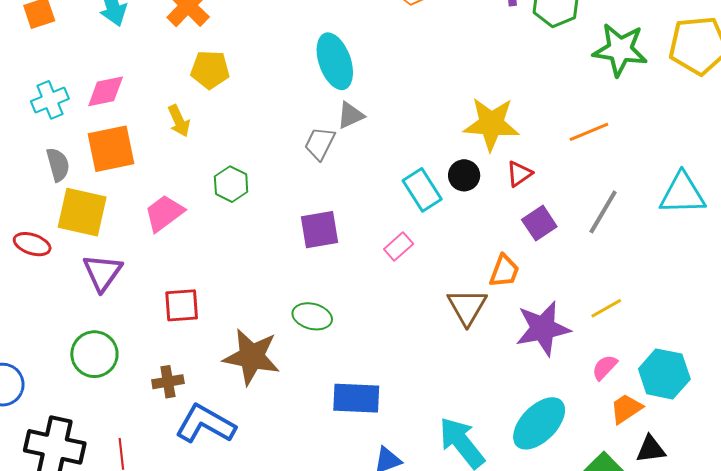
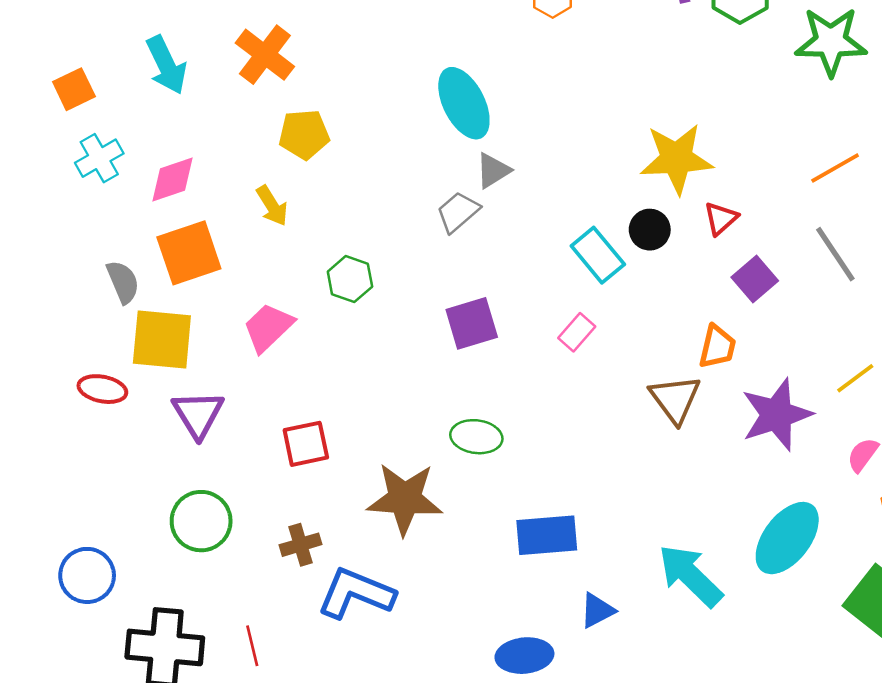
cyan cross: (50, 100) -> (99, 158), moved
orange line: (589, 132) -> (835, 168), moved
gray trapezoid: (320, 143) -> (458, 212), turned 30
gray line: (603, 212) -> (835, 254), turned -57

